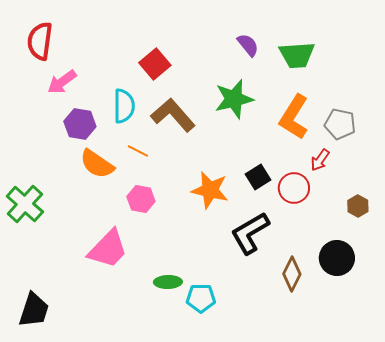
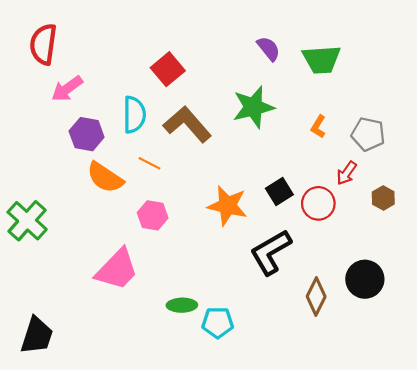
orange L-shape: (294, 117) -> (318, 127), size x0.5
brown hexagon: (358, 206) -> (383, 198), moved

